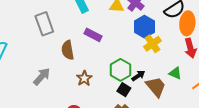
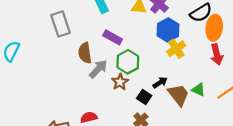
green hexagon: (120, 70) -> (128, 62), moved
green triangle: (175, 73) -> (198, 90), moved
gray arrow: (42, 76) -> (98, 69), moved
brown star: (84, 78) -> (120, 82), moved

